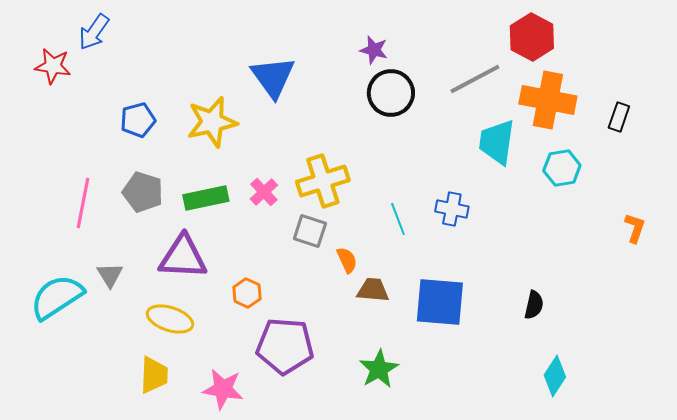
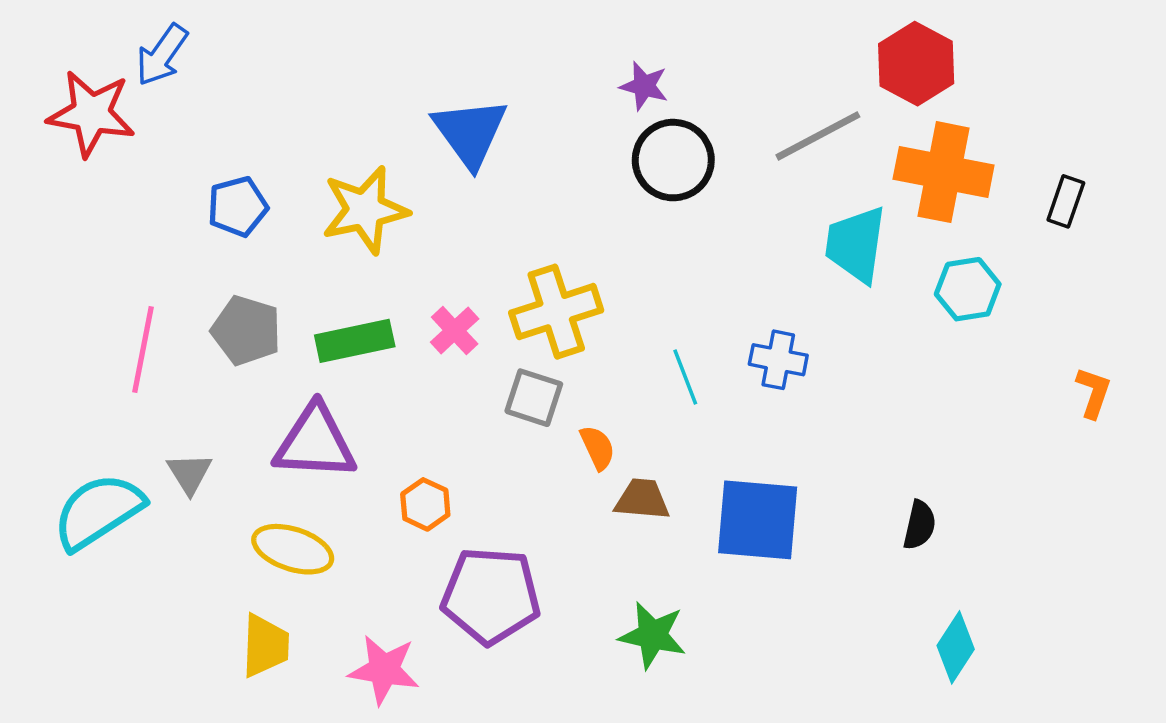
red star: (53, 66) -> (91, 114), size x1.4
green star: (379, 369) -> (653, 635), turned -30

